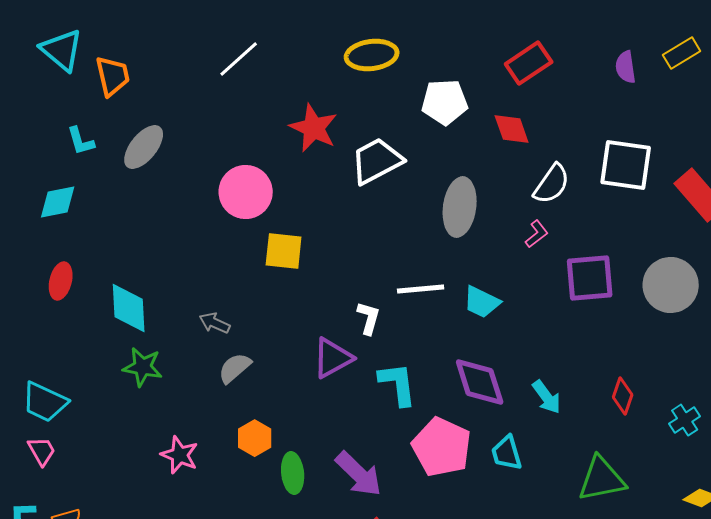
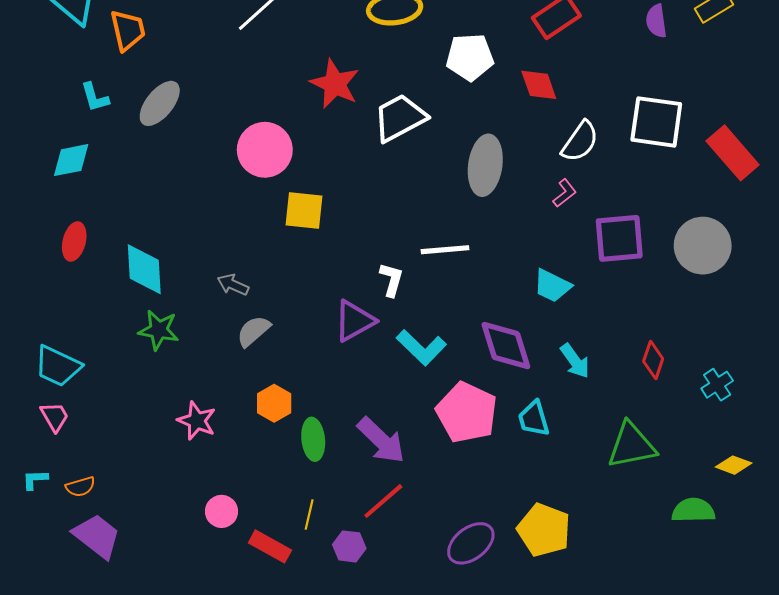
cyan trapezoid: (482, 302) -> (552, 286), moved
cyan L-shape: (398, 384) -> (421, 348), turned 141

